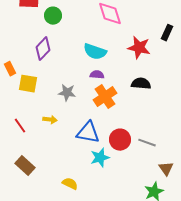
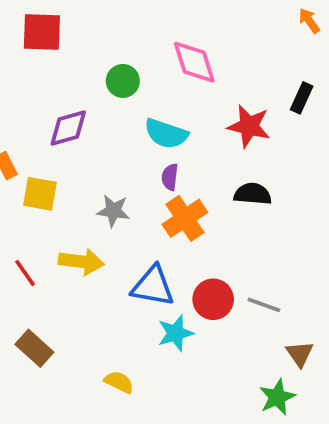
green circle: (53, 16) -> (123, 81), moved
purple diamond: (43, 49) -> (68, 128), turned 30
purple semicircle: (97, 75) -> (170, 177), turned -88
yellow arrow: (50, 120) -> (81, 262), size x1.6

